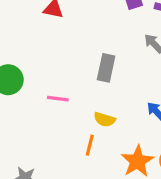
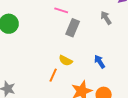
pink line: (58, 99) -> (61, 10), moved

